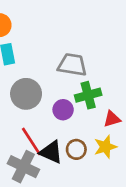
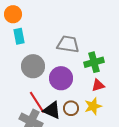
green cross: (88, 95) -> (94, 62), moved
purple circle: (63, 110) -> (61, 78), size x1.5

